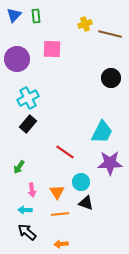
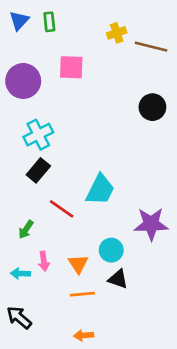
cyan trapezoid: (102, 132) -> (100, 190), moved
red line: (65, 152) -> (62, 209), moved
cyan arrow: (25, 210) -> (20, 274), moved
black arrow: (27, 232) -> (19, 318), moved

